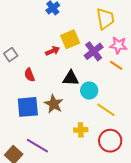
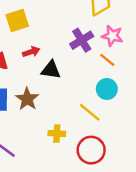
yellow square: (70, 39) -> (17, 21), moved
red arrow: (53, 51) -> (31, 52), moved
cyan circle: (89, 90) -> (107, 89), moved

